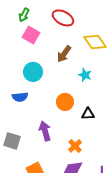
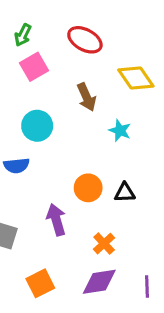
pink square: (31, 35) -> (34, 67), turned 30
brown arrow: (64, 54) -> (87, 97), turned -60
orange circle: (65, 102) -> (88, 188), moved

